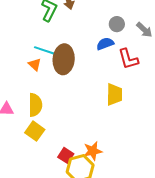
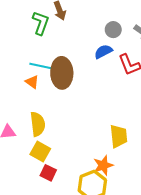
yellow trapezoid: (114, 94) -> (119, 136), moved
red square: (66, 155) -> (48, 173), moved

